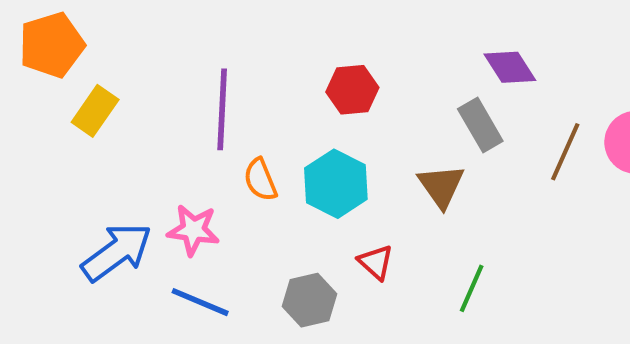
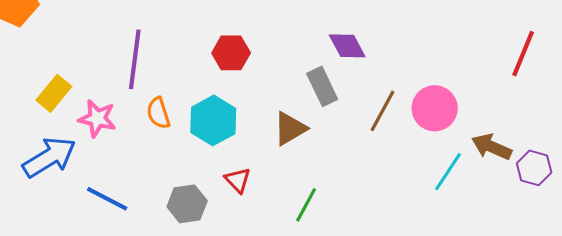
yellow rectangle: (95, 111) -> (54, 93), moved
brown triangle: (441, 186) -> (290, 129), turned 30
pink star: (193, 230) -> (97, 118), moved

